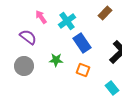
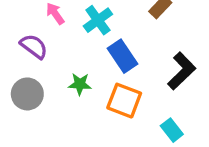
orange square: (83, 70) -> (124, 101), size x1.5

